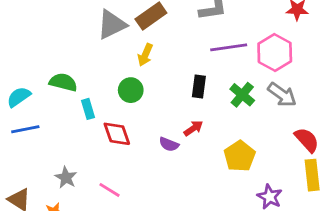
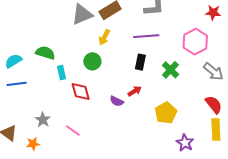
purple line: (229, 47) -> (146, 36), moved
gray arrow: (282, 95) -> (213, 72), moved

